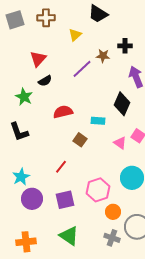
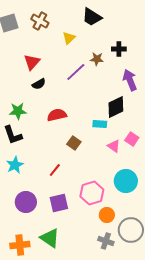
brown cross: (46, 18) -> (40, 21), turned 30
green star: (24, 97) -> (18, 111), moved, turned -30
black diamond: (122, 104) -> (116, 107), turned 40
cyan rectangle: (98, 121) -> (100, 124), moved
cyan star: (21, 177) -> (15, 165), moved
green triangle: (69, 236) -> (50, 238), moved

